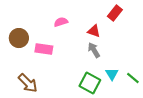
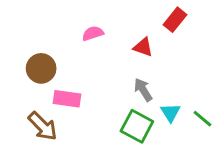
brown circle: (19, 38) -> (41, 68), moved
pink rectangle: (44, 49) -> (67, 99), moved
gray arrow: (94, 50) -> (143, 90), moved

